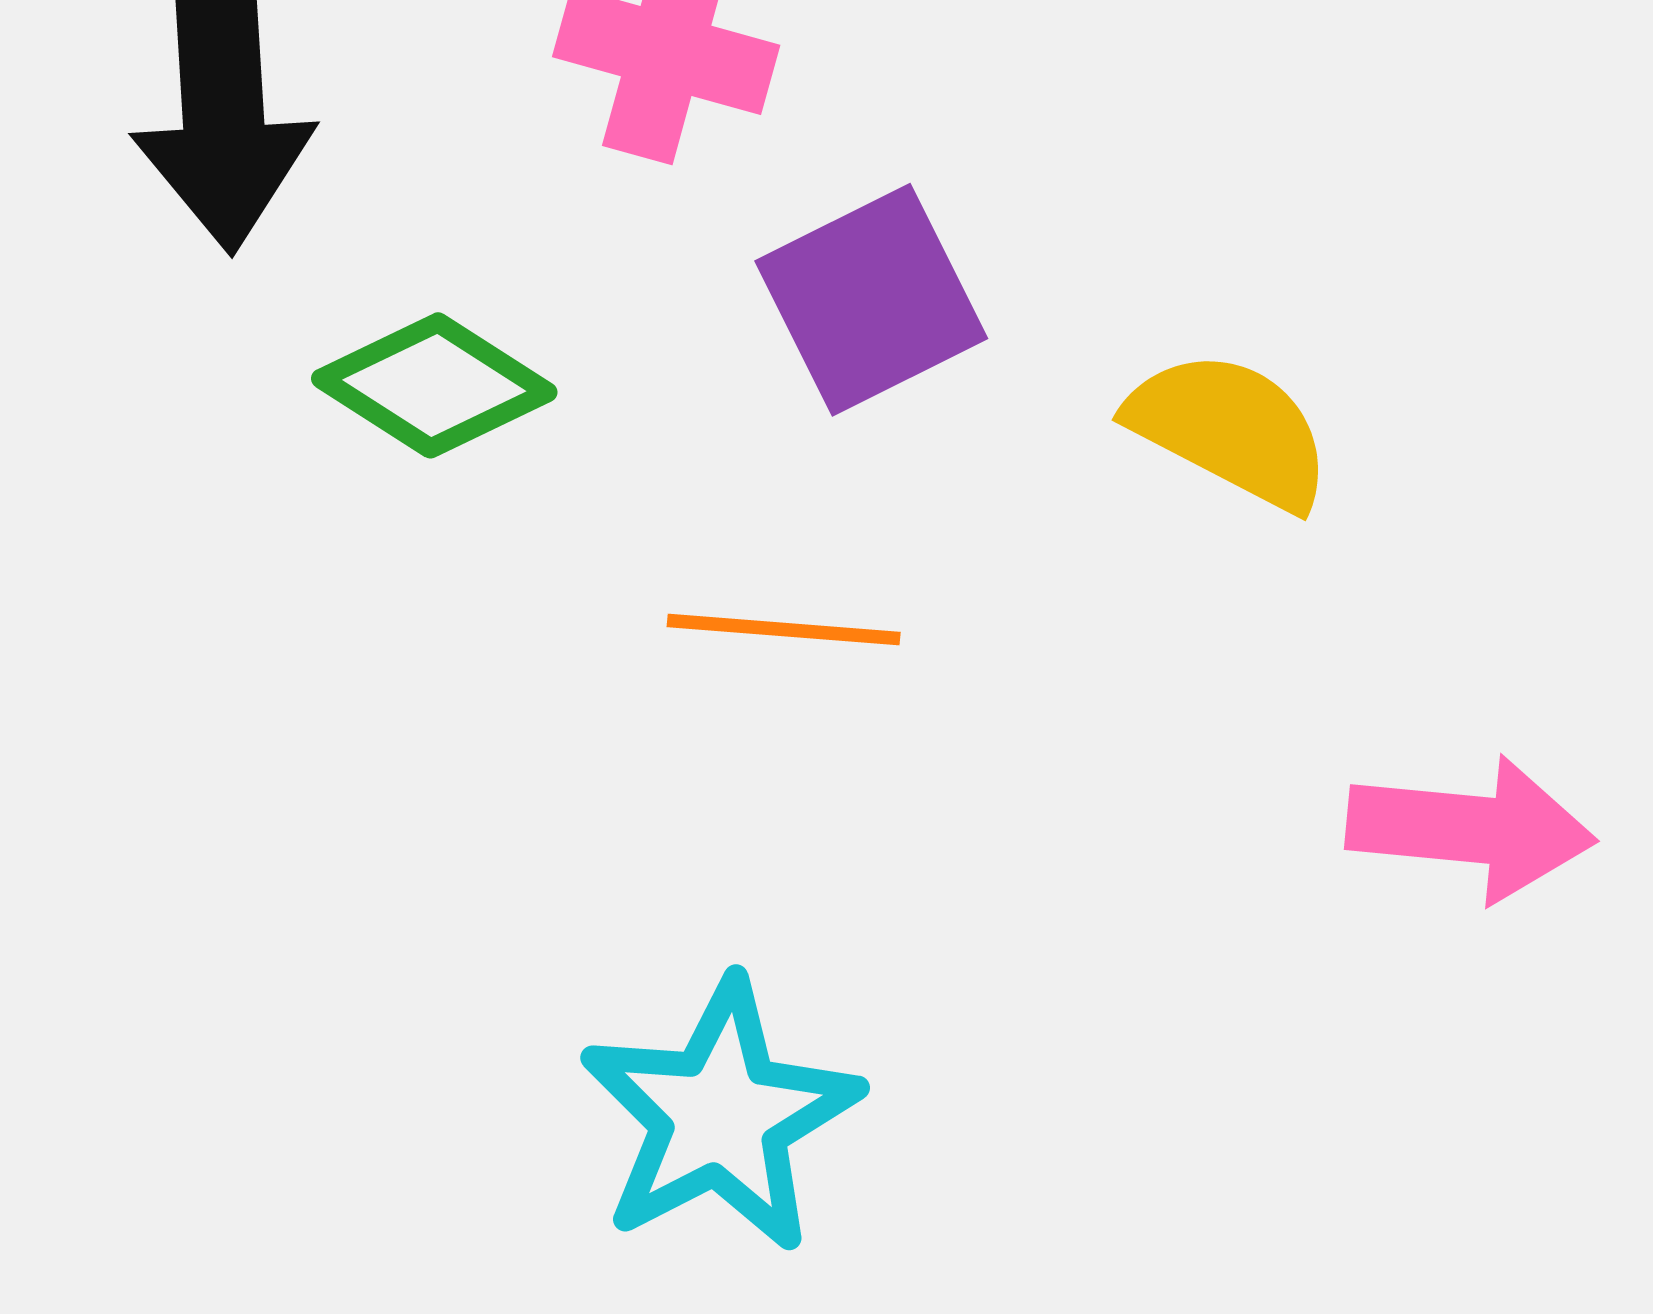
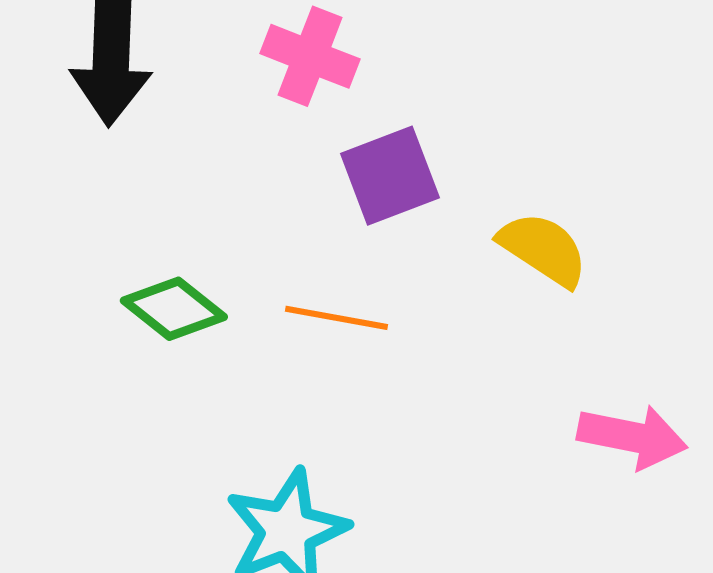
green diamond: (434, 385) -> (174, 309), moved

